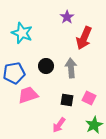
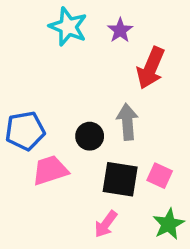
cyan star: (22, 33) -> (68, 27), moved
black circle: (46, 66) -> (90, 136), moved
black square: (67, 100) -> (120, 179), size x1.5

